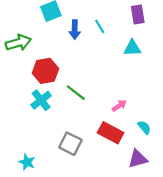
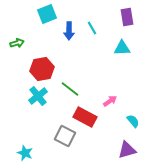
green arrow: (18, 43) -> (17, 43), size x0.6
red rectangle: (111, 133) -> (85, 117), moved

